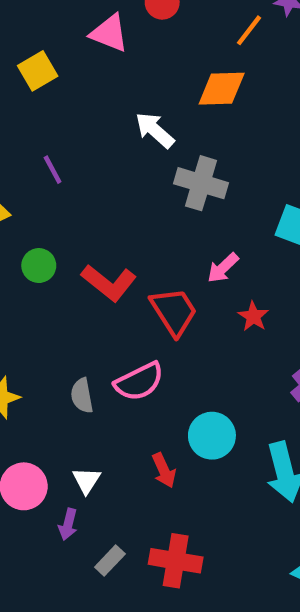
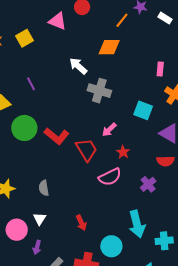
green circle: (39, 266) -> (24, 128), size x1.6
pink semicircle: (139, 382) -> (110, 177), moved
cyan circle: (212, 436) -> (111, 246), moved
white triangle: (86, 480) -> (40, 219), moved

